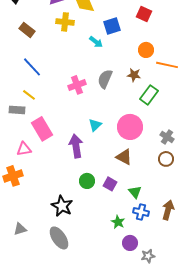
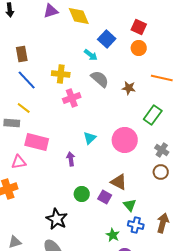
yellow cross: (65, 22) -> (61, 74), moved
blue square: (112, 26) -> (107, 39), turned -30
brown rectangle: (27, 30) -> (22, 54), moved, turned 42
orange circle: (146, 50) -> (139, 48), moved
gray semicircle: (105, 79) -> (100, 79), moved, turned 108
green rectangle: (149, 95) -> (153, 115), moved
pink rectangle: (42, 129) -> (37, 142), turned -45
purple arrow: (76, 146) -> (71, 159), size x0.6
brown triangle: (124, 157) -> (119, 182), moved

